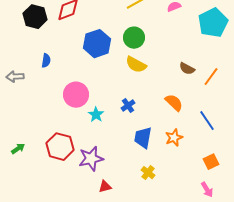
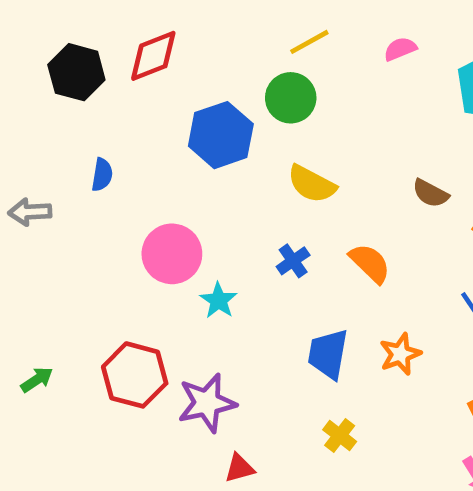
green circle: (134, 38) -> (291, 98), moved
orange semicircle: (174, 103) -> (370, 263), moved
blue cross: (128, 106) -> (293, 261), moved

